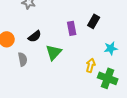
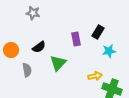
cyan star: (111, 48) -> (109, 51), moved
yellow arrow: (91, 65) -> (95, 76), turned 64

